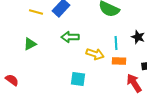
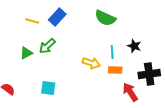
green arrow: (70, 37) -> (47, 46), moved, turned -42
cyan square: (78, 79) -> (48, 88), moved

